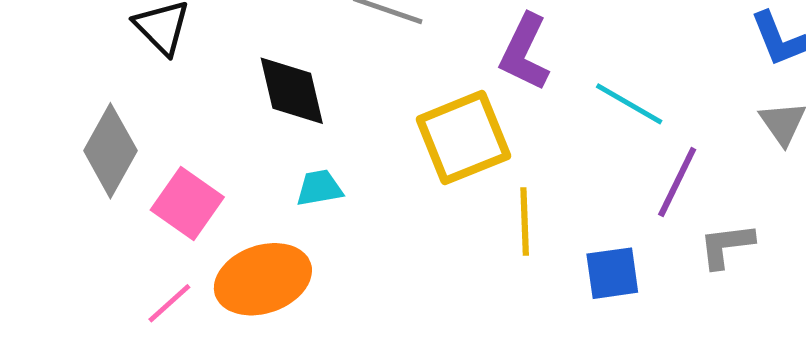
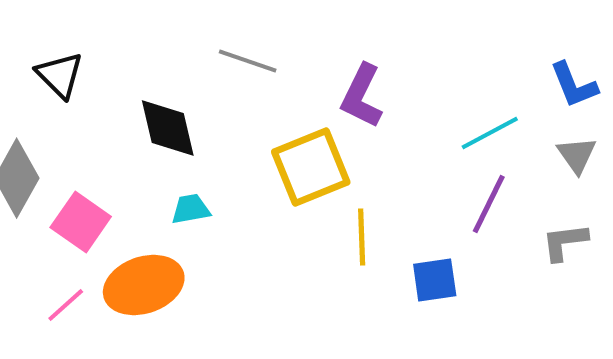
cyan line: (629, 104) -> (490, 133), moved, turned -58
gray L-shape: (726, 246) -> (565, 242), moved

